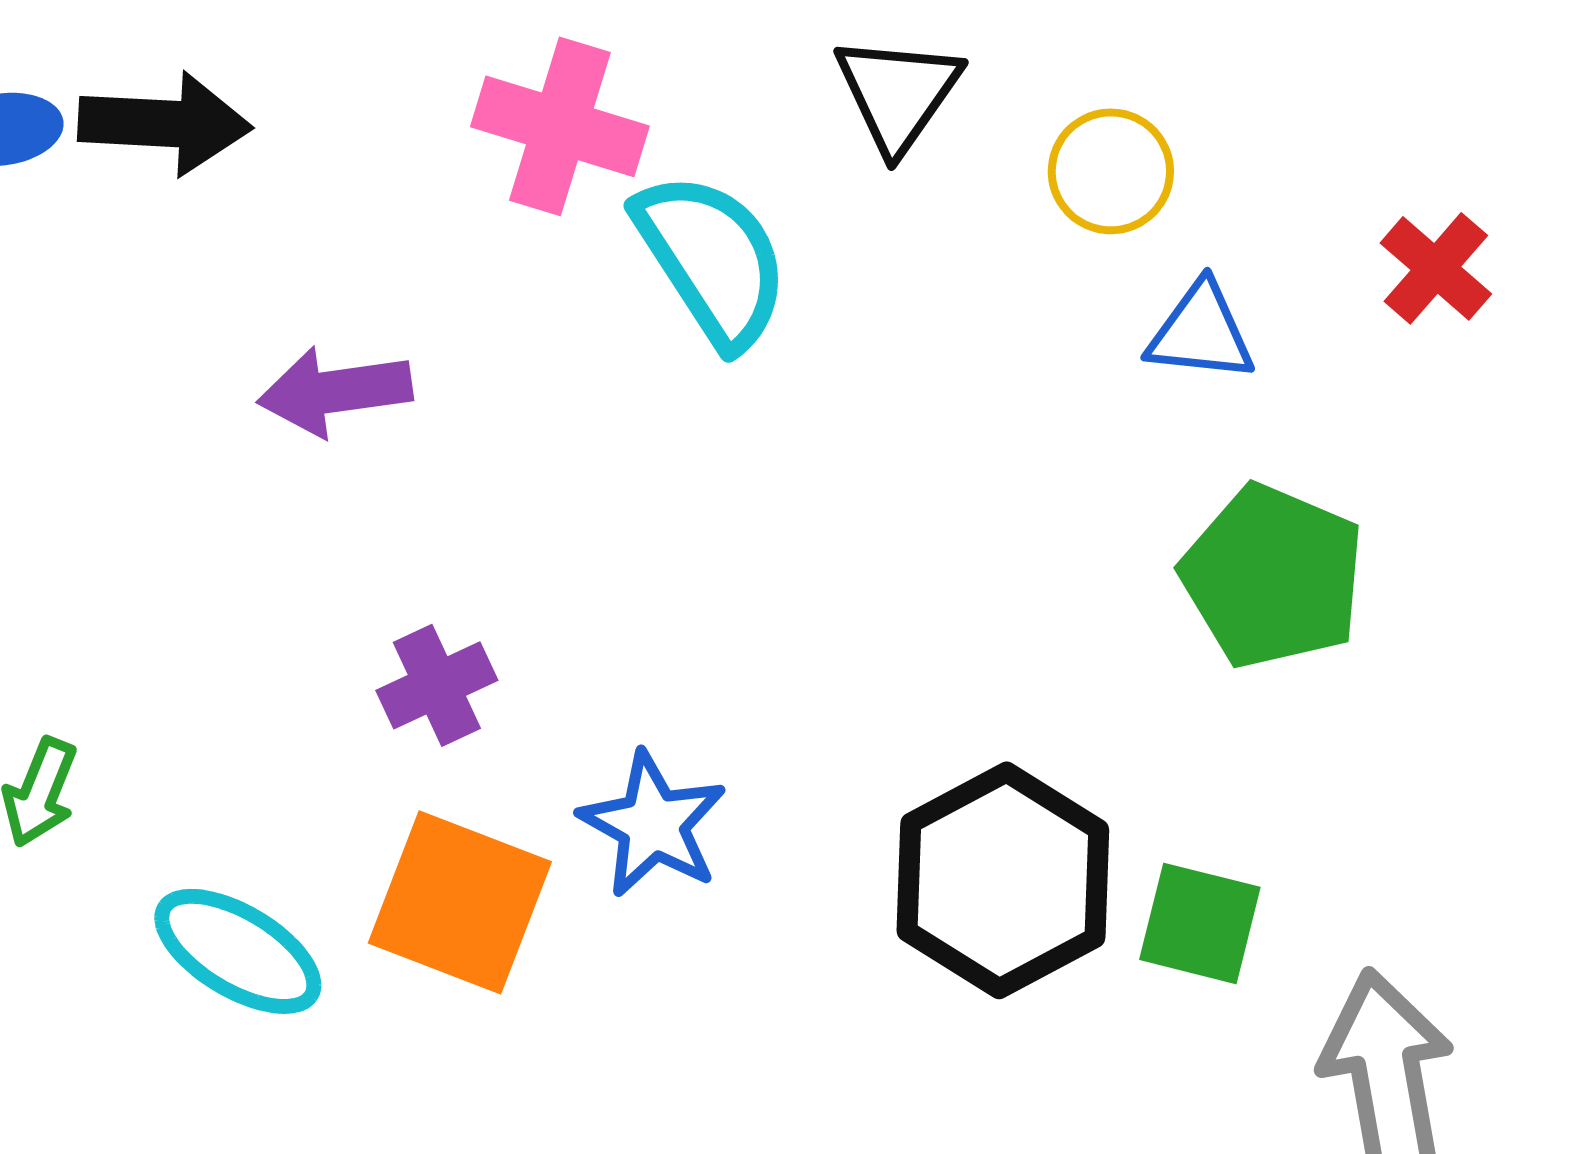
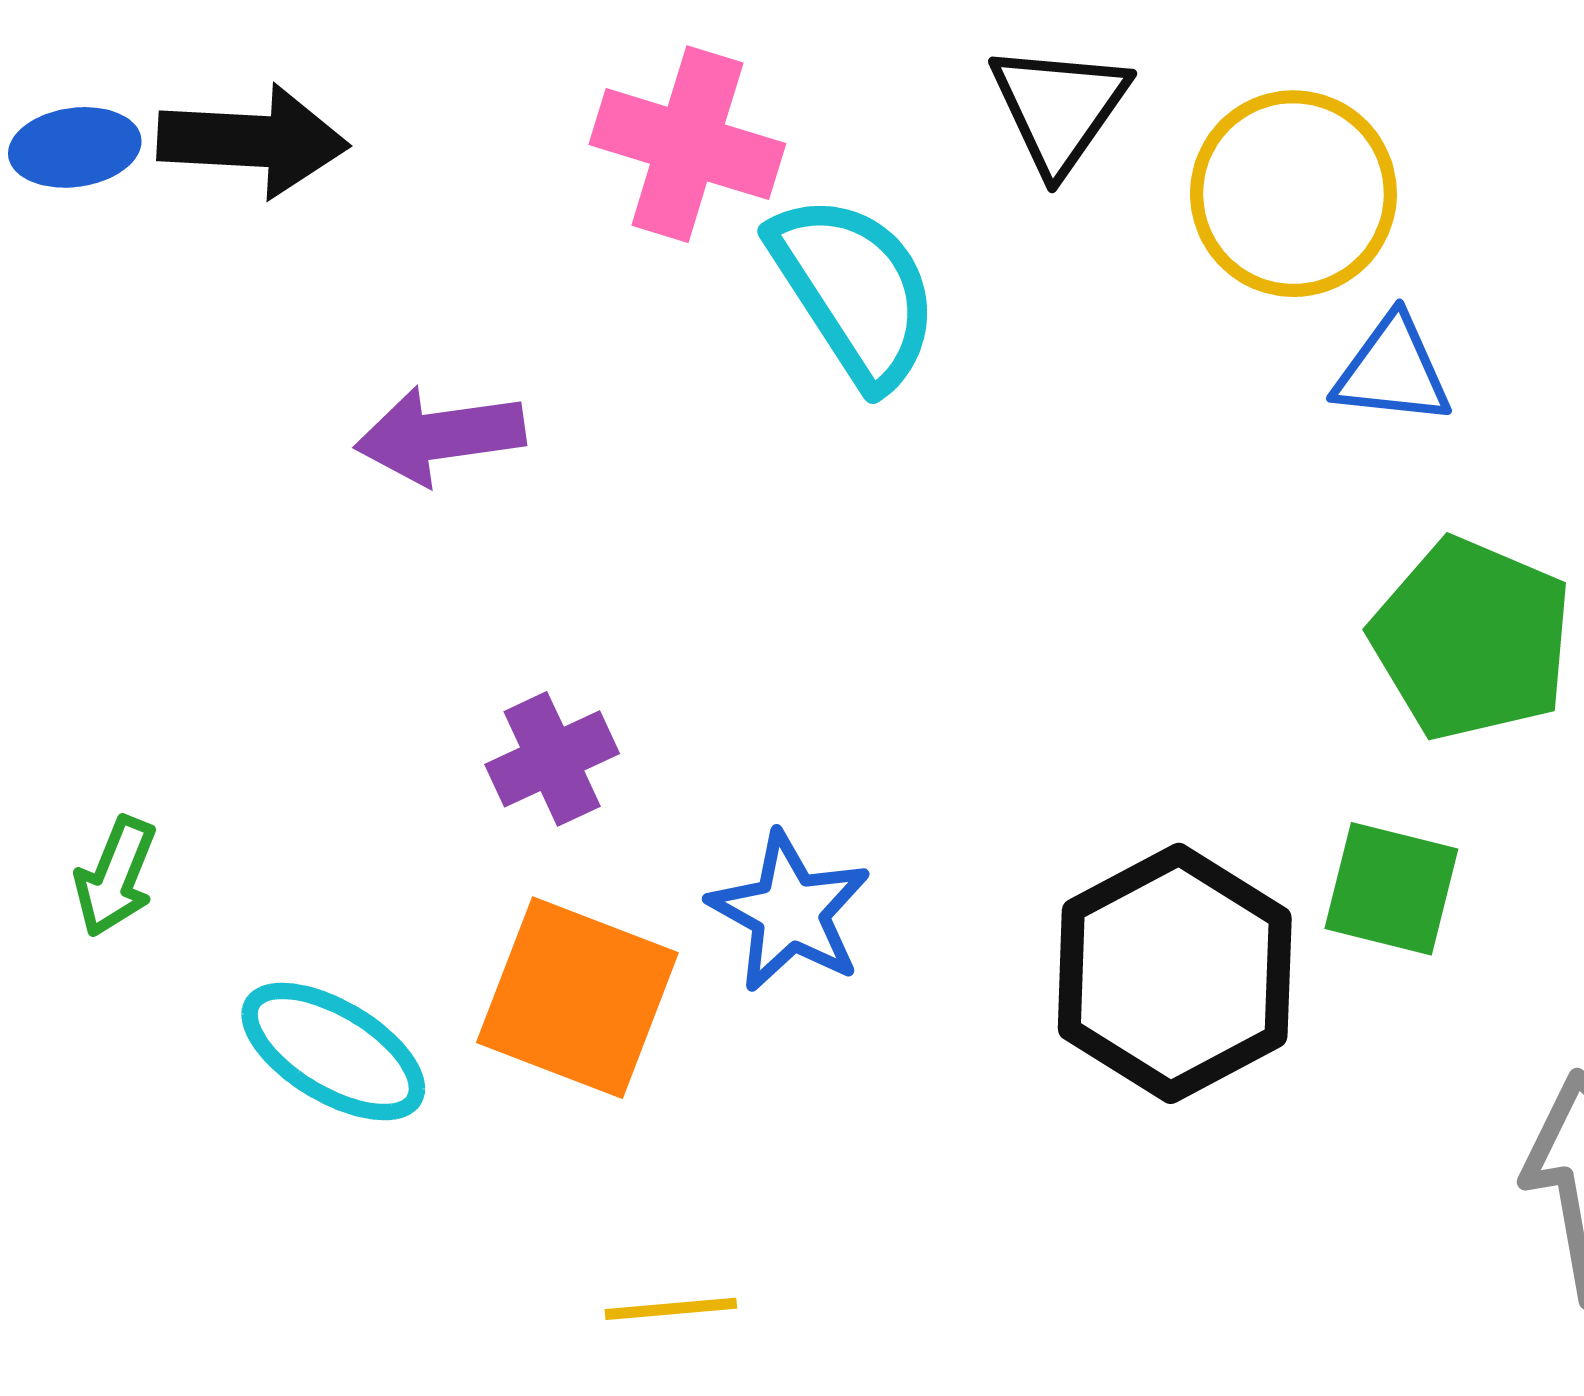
yellow circle: (1111, 171) -> (1293, 194), size x1.5
green square: (1200, 923) -> (1391, 889), moved

